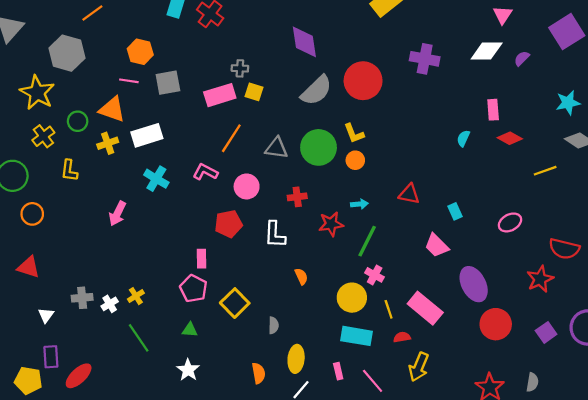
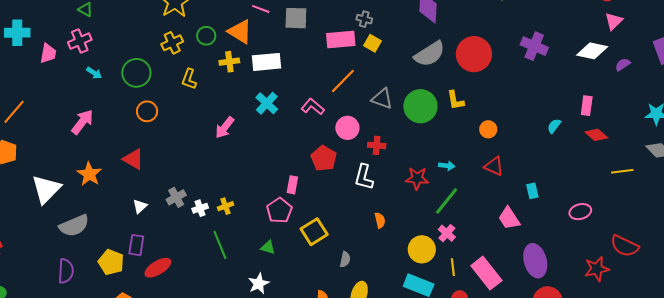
orange circle: (355, 160) -> (488, 129), moved
red cross: (297, 197) -> (377, 145), moved
red pentagon: (228, 224) -> (324, 158), turned 30
gray cross: (82, 298) -> (176, 197), turned -36

